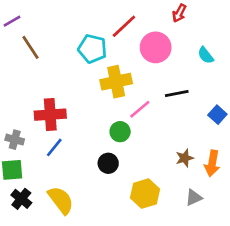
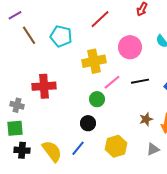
pink circle: (156, 47) -> (130, 47), moved
cyan pentagon: (92, 49) -> (61, 36), moved
black line: (177, 93) -> (140, 81), moved
blue line: (54, 147) -> (78, 148), moved
black cross: (21, 199) -> (22, 150), turned -35

